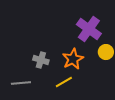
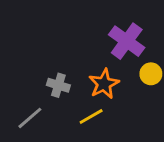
gray line: (21, 83) -> (30, 118), turned -36

